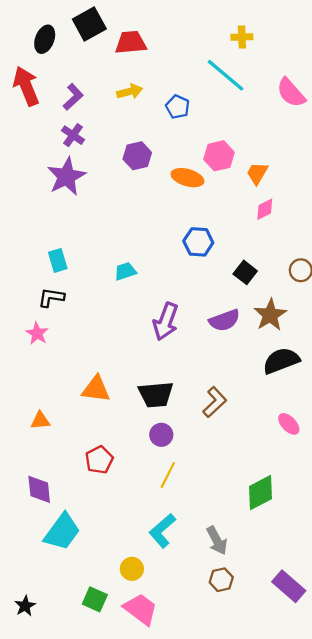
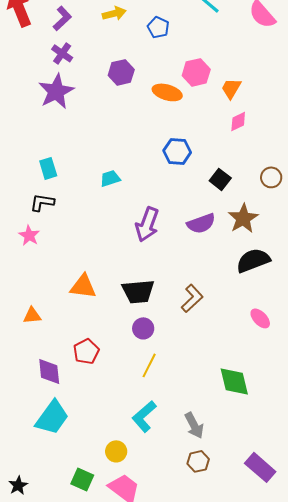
purple diamond: (39, 489) -> (49, 371), moved
green diamond: (260, 493) -> (234, 381), turned -76

